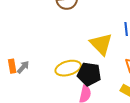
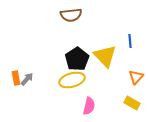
black pentagon: (89, 74) -> (77, 59), moved, turned 30

